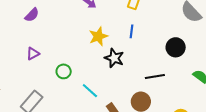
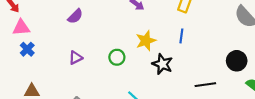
black circle: (176, 47) -> (237, 61), moved
green circle: (64, 71) -> (117, 57), moved

